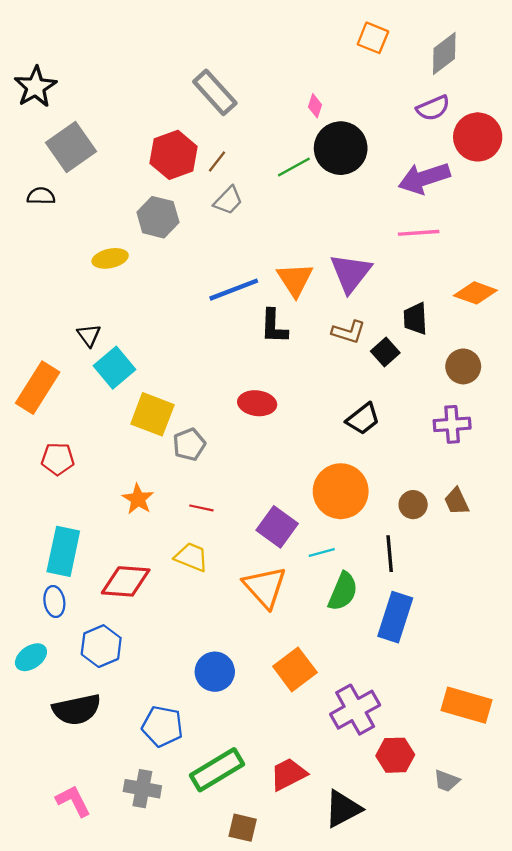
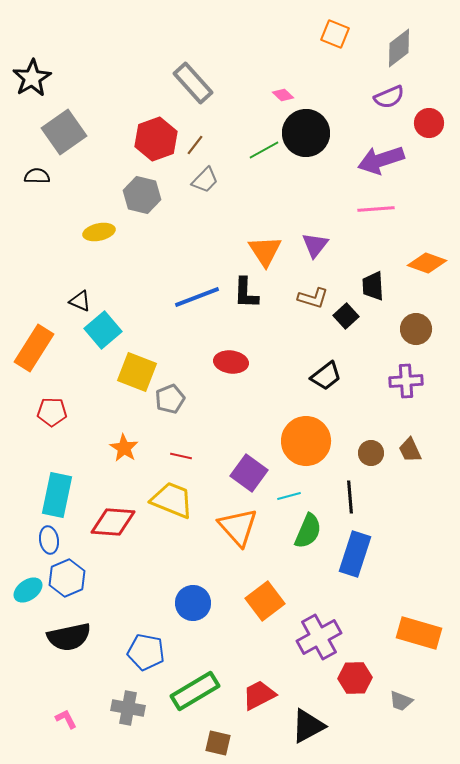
pink diamond: (315, 106) -> (283, 95), turned -65
red circle: (478, 137) -> (429, 123), size x0.7
purple triangle: (351, 273) -> (315, 245), size x0.7
blue line: (234, 290) -> (197, 297), moved
black triangle: (89, 335) -> (80, 301), turned -30
yellow trapezoid: (191, 557) -> (172, 500), size x1.4
blue hexagon: (101, 646) -> (67, 578), moved
pink L-shape: (73, 801) -> (66, 719), size x0.7

